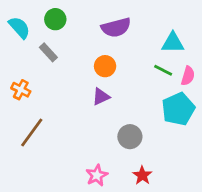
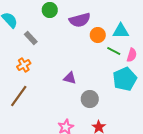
green circle: (55, 19) -> (50, 10), moved
orange circle: (105, 66) -> (98, 35), moved
orange cross: (21, 90) -> (24, 65), moved, turned 32
purple triangle: (101, 97) -> (70, 78), moved, turned 40

